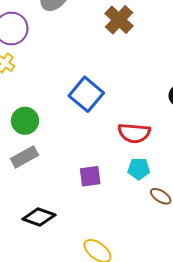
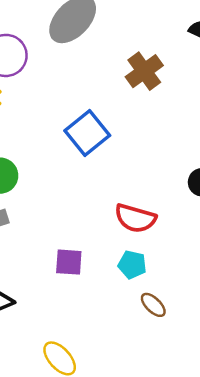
blue square: (86, 94) -> (87, 133), moved

